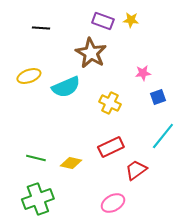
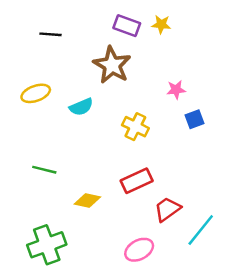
cyan semicircle: (66, 87) -> (81, 107), size x0.7
cyan line: (163, 136) -> (201, 230), moved
green line: (36, 158) -> (44, 170), moved

